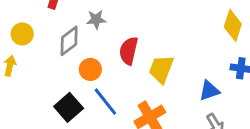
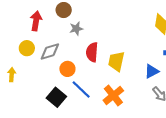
gray star: (96, 19) -> (76, 29), moved
yellow circle: (22, 34) -> (27, 48), moved
gray diamond: (69, 41) -> (50, 51), turned 30

